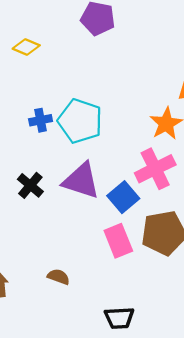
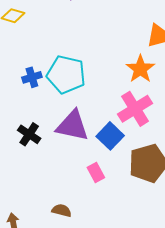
pink rectangle: (118, 241) -> (96, 173), moved, size x0.7

